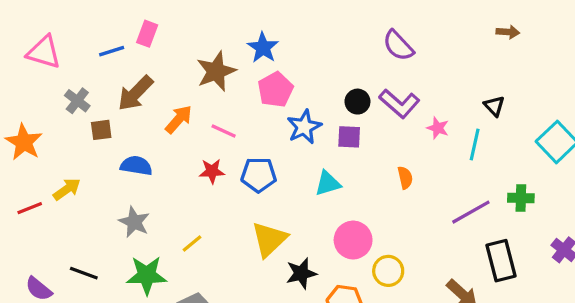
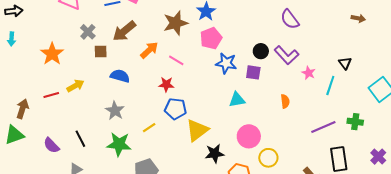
blue star: (304, 127) -> (226, 63), turned 30
blue pentagon: (259, 175) -> (176, 109), moved
black line: (84, 273) -> (80, 139), turned 36

